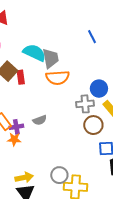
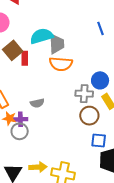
cyan semicircle: (34, 53) -> (42, 36), turned -50
purple cross: (16, 127) -> (20, 119), moved
gray circle: (59, 175) -> (20, 131), moved
yellow arrow: (24, 177) -> (38, 167), moved

